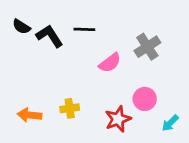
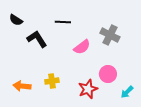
black L-shape: (50, 36) -> (37, 39), moved
gray cross: (147, 47) -> (110, 35), turned -30

